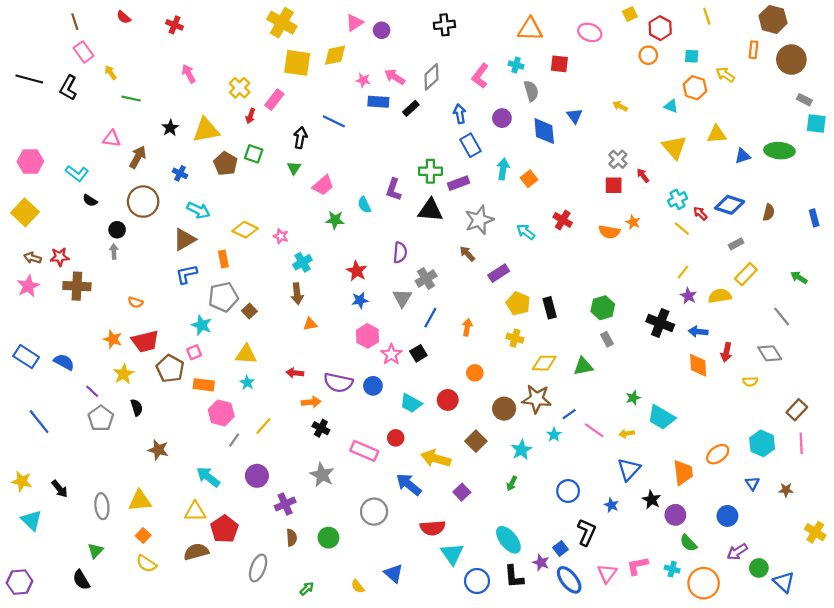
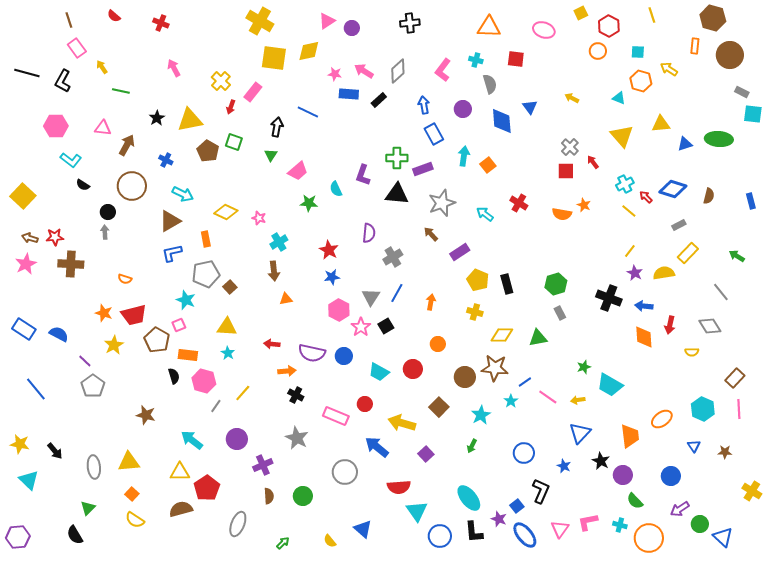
pink hexagon: (30, 161) -> (56, 126), moved
gray triangle: (402, 298) -> (371, 297), moved
black semicircle: (137, 408) -> (174, 376), moved

